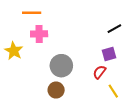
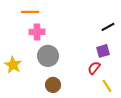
yellow star: (14, 51) -> (13, 65), moved
gray circle: (61, 66) -> (48, 56), moved

